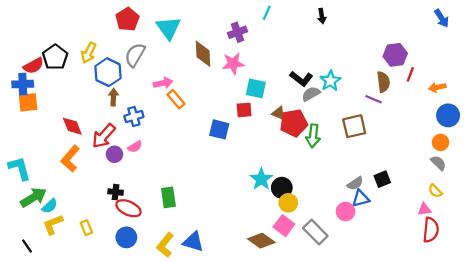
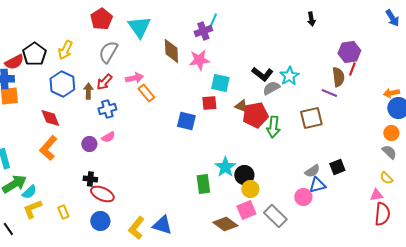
cyan line: (267, 13) -> (213, 20), moved
black arrow: (322, 16) -> (311, 19), moved
blue hexagon: (108, 72) -> (62, 84), moved
red line: (410, 74) -> (352, 69), moved
orange arrow: (437, 87) -> (391, 93), moved
red arrow: (104, 136) -> (104, 82), moved, size x0.7
green rectangle: (168, 197) -> (203, 184), moved
pink square: (284, 226) -> (246, 210), turned 30

